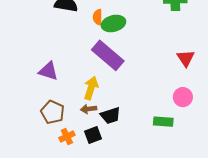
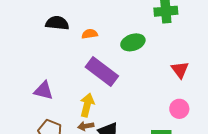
orange semicircle: (98, 17) -> (90, 34), turned 84
green ellipse: (113, 23) -> (133, 42), moved

